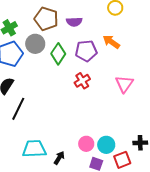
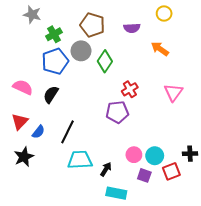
purple semicircle: (74, 22) -> (132, 28), moved
purple pentagon: (86, 51) -> (117, 112), moved
black line: (18, 109) -> (67, 132), moved

